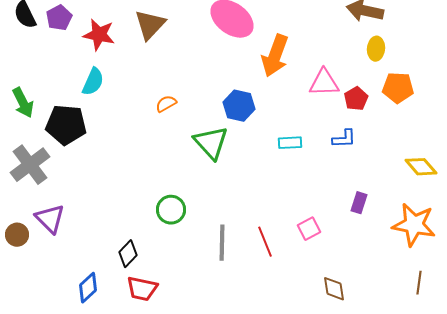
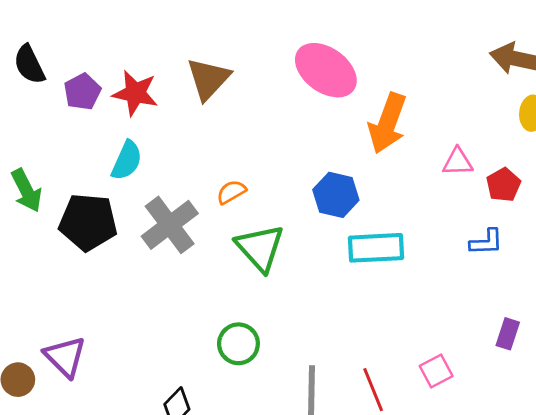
purple pentagon: (59, 18) -> (82, 92), moved
pink triangle: (324, 83) -> (458, 162), size x0.7
green triangle: (211, 143) -> (260, 248), moved
cyan rectangle: (290, 143) -> (376, 248), moved, size x1.6
gray cross: (30, 165) -> (170, 225), moved

